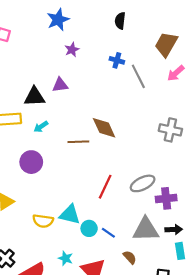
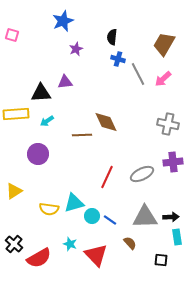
black semicircle: (120, 21) -> (112, 37), moved
pink arrow: (176, 73) -> (163, 79), moved
purple cross: (166, 198) -> (173, 162), moved
cyan triangle: (70, 214) -> (74, 203), turned -30

